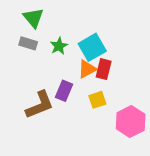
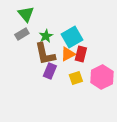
gray rectangle: (28, 43) -> (22, 34), turned -48
brown L-shape: (40, 105) -> (45, 54), moved, turned 100
pink hexagon: (131, 122) -> (102, 77), moved

